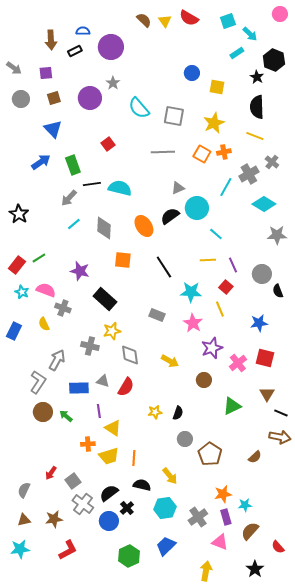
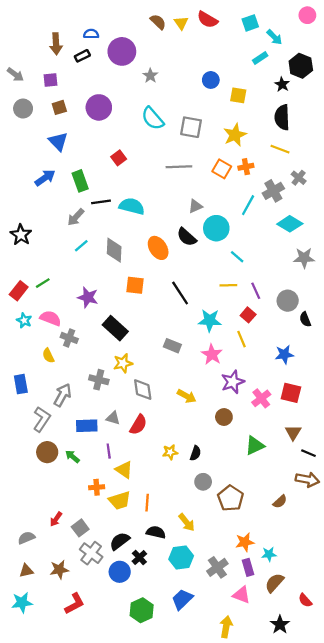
gray star: (113, 83) -> (150, 76), moved
black semicircle: (170, 216) -> (187, 237), turned -102
blue rectangle: (14, 331) -> (21, 384), moved, turned -36
gray semicircle: (24, 490) -> (26, 538), turned 42

